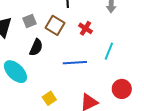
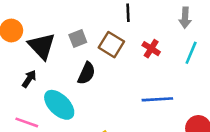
cyan line: (109, 51) -> (191, 53), moved
blue line: (75, 63) -> (157, 99), moved

